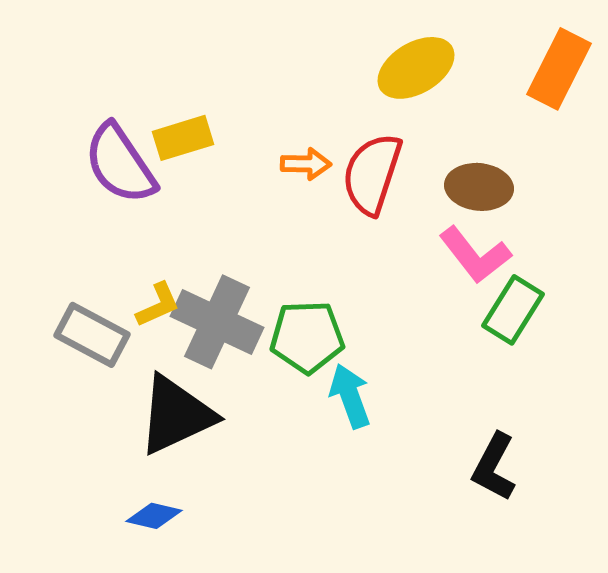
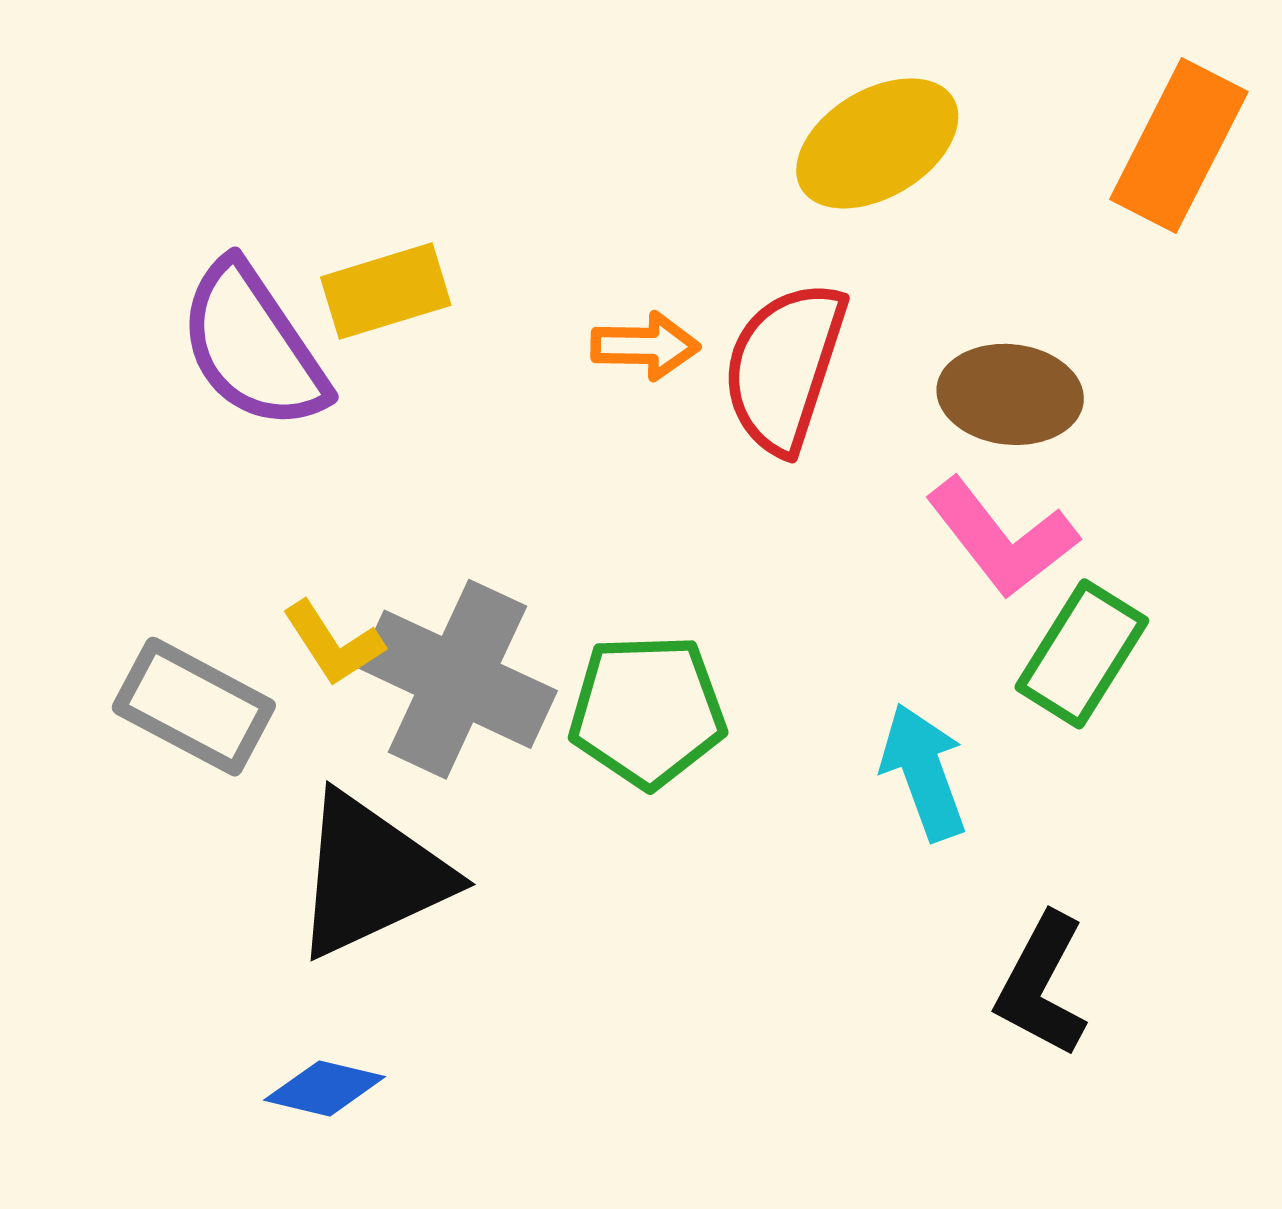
yellow L-shape: (158, 305) -> (333, 643), turned 81
cyan arrow: (350, 396) -> (924, 772), moved

